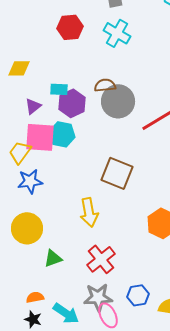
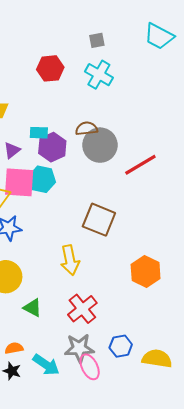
green triangle: (53, 258) -> (33, 308), turned 48

